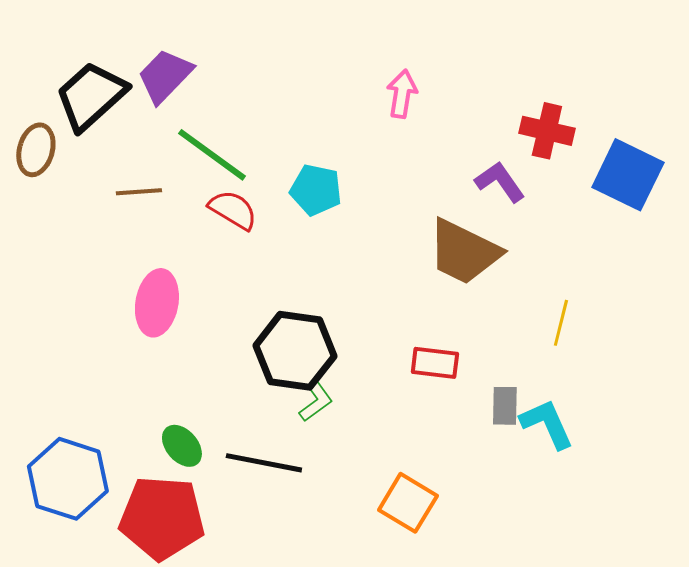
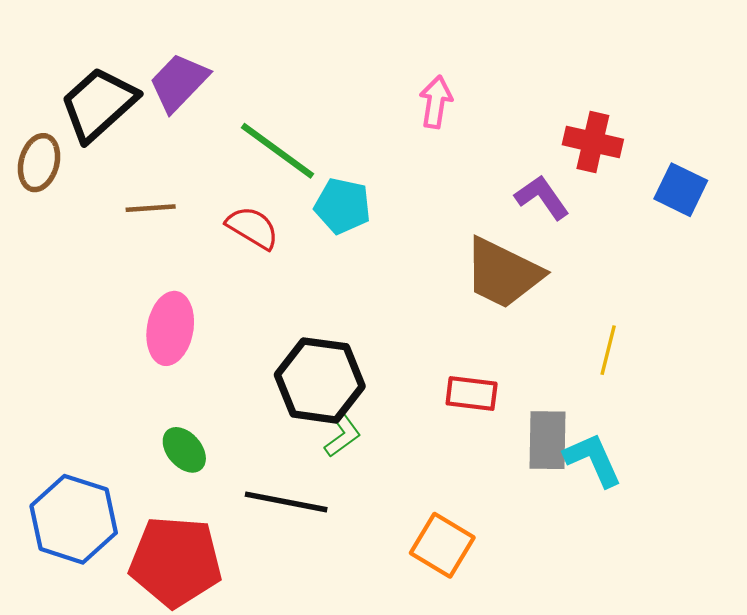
green line: (212, 155) -> (278, 151), moved
blue square: (628, 175) -> (681, 190), size x0.7
gray rectangle: (505, 406) -> (547, 440), size x1.4
green ellipse: (182, 446) -> (184, 450), moved

